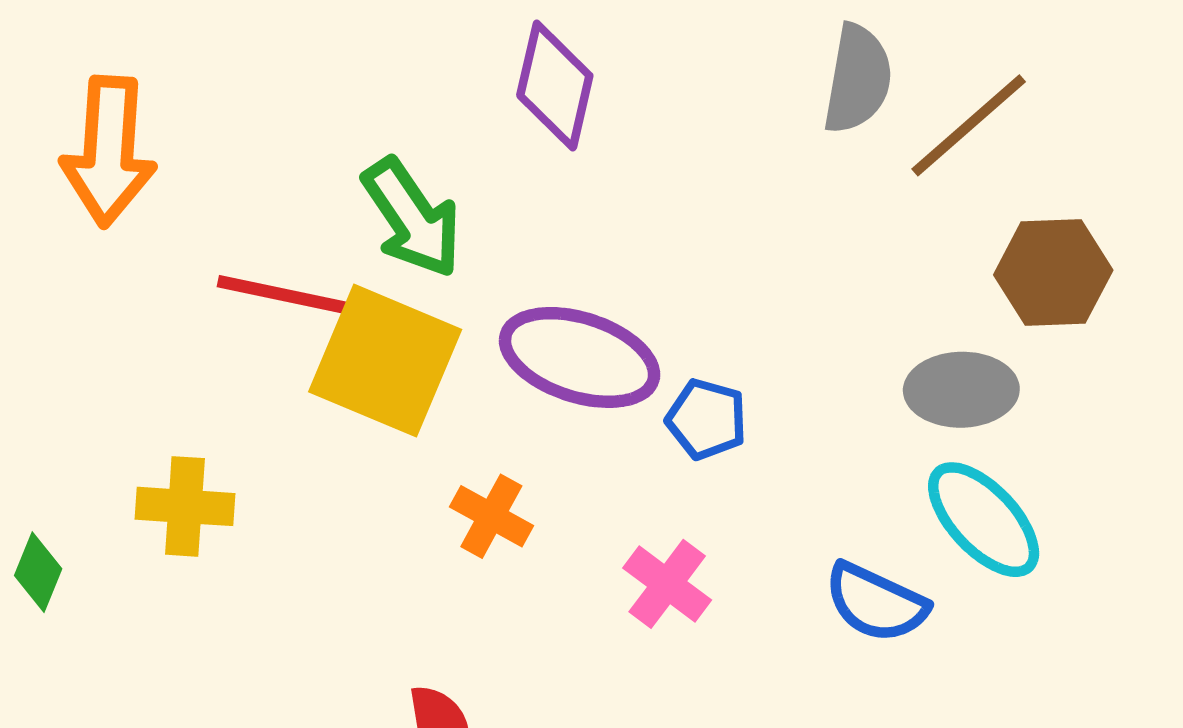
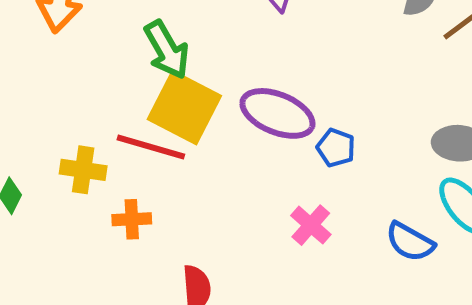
green arrow: (412, 218) -> (167, 50), moved
red line: (289, 296) -> (151, 147), moved
orange cross: (491, 516) -> (132, 219), moved, turned -36

